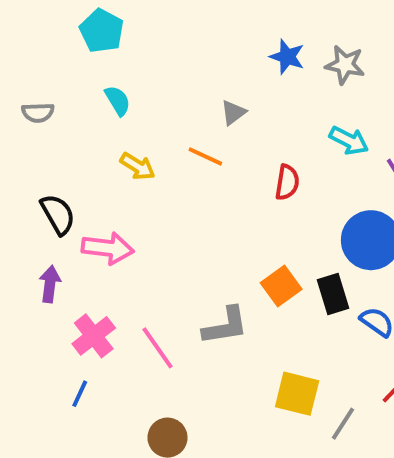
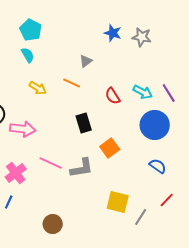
cyan pentagon: (102, 31) -> (31, 30), moved
cyan arrow: (349, 140) -> (143, 92), moved
red semicircle: (287, 182) -> (113, 96), turned 138
black rectangle: (333, 294) -> (84, 123), moved
pink line: (158, 348) -> (51, 163), moved, turned -30

